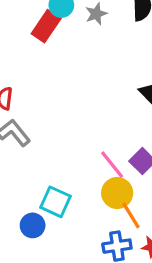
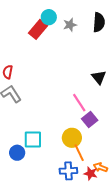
pink line: (112, 165) -> (79, 103), moved
cyan square: (56, 202) -> (33, 139), turned -30

